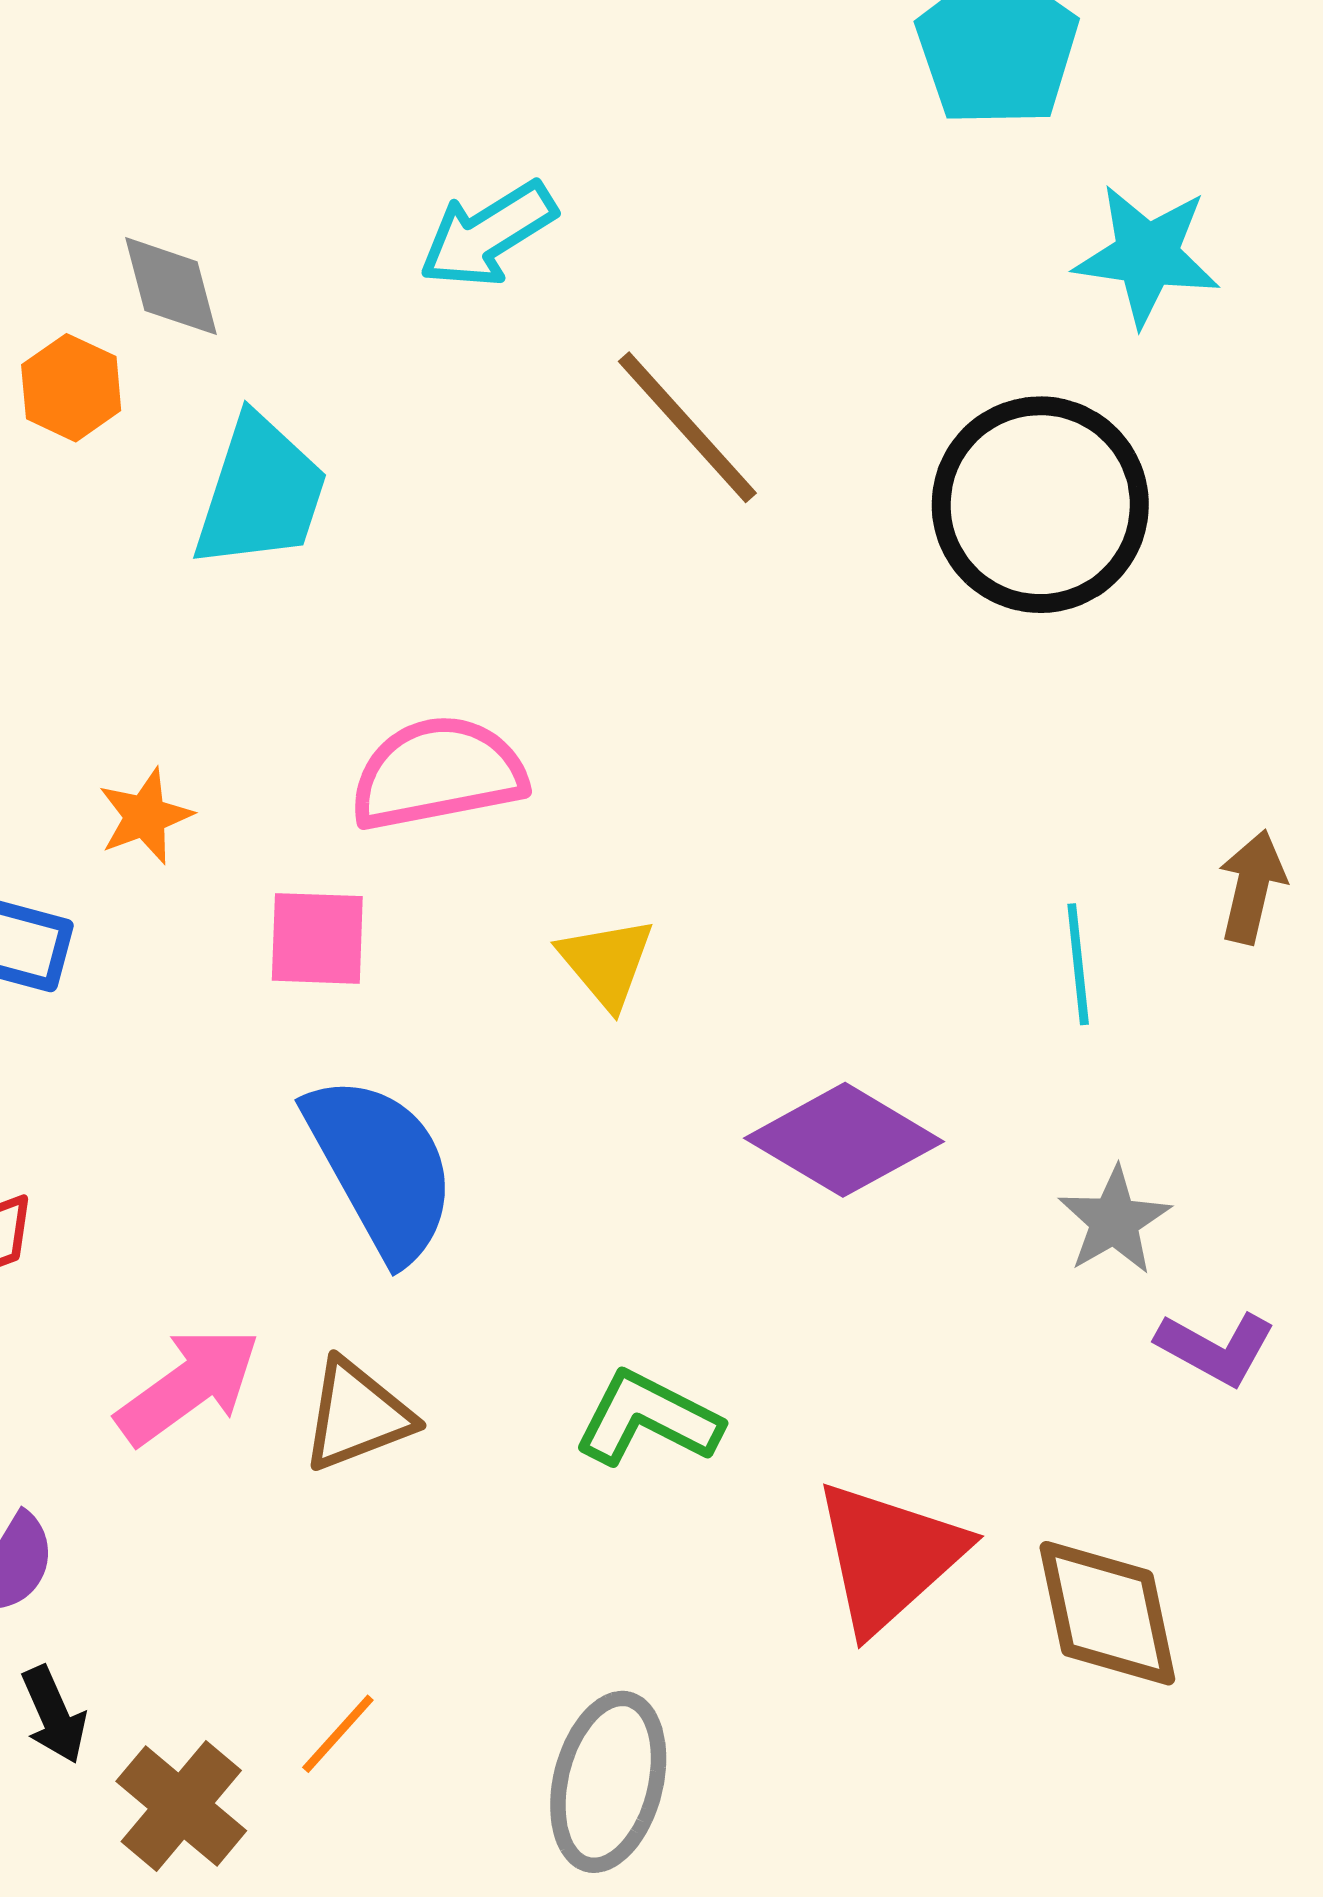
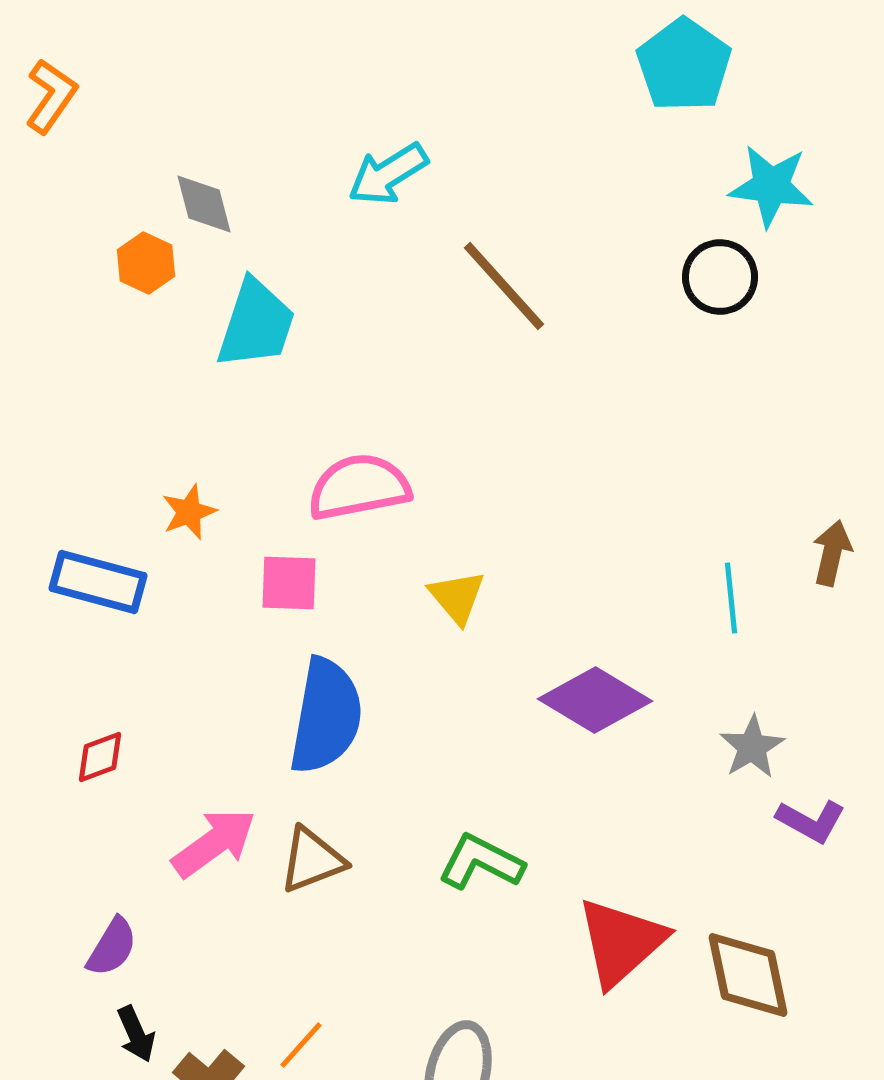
black circle: (1040, 505) -> (720, 277), moved, size x0.6
blue semicircle: (381, 1167) -> (326, 716), turned 39

